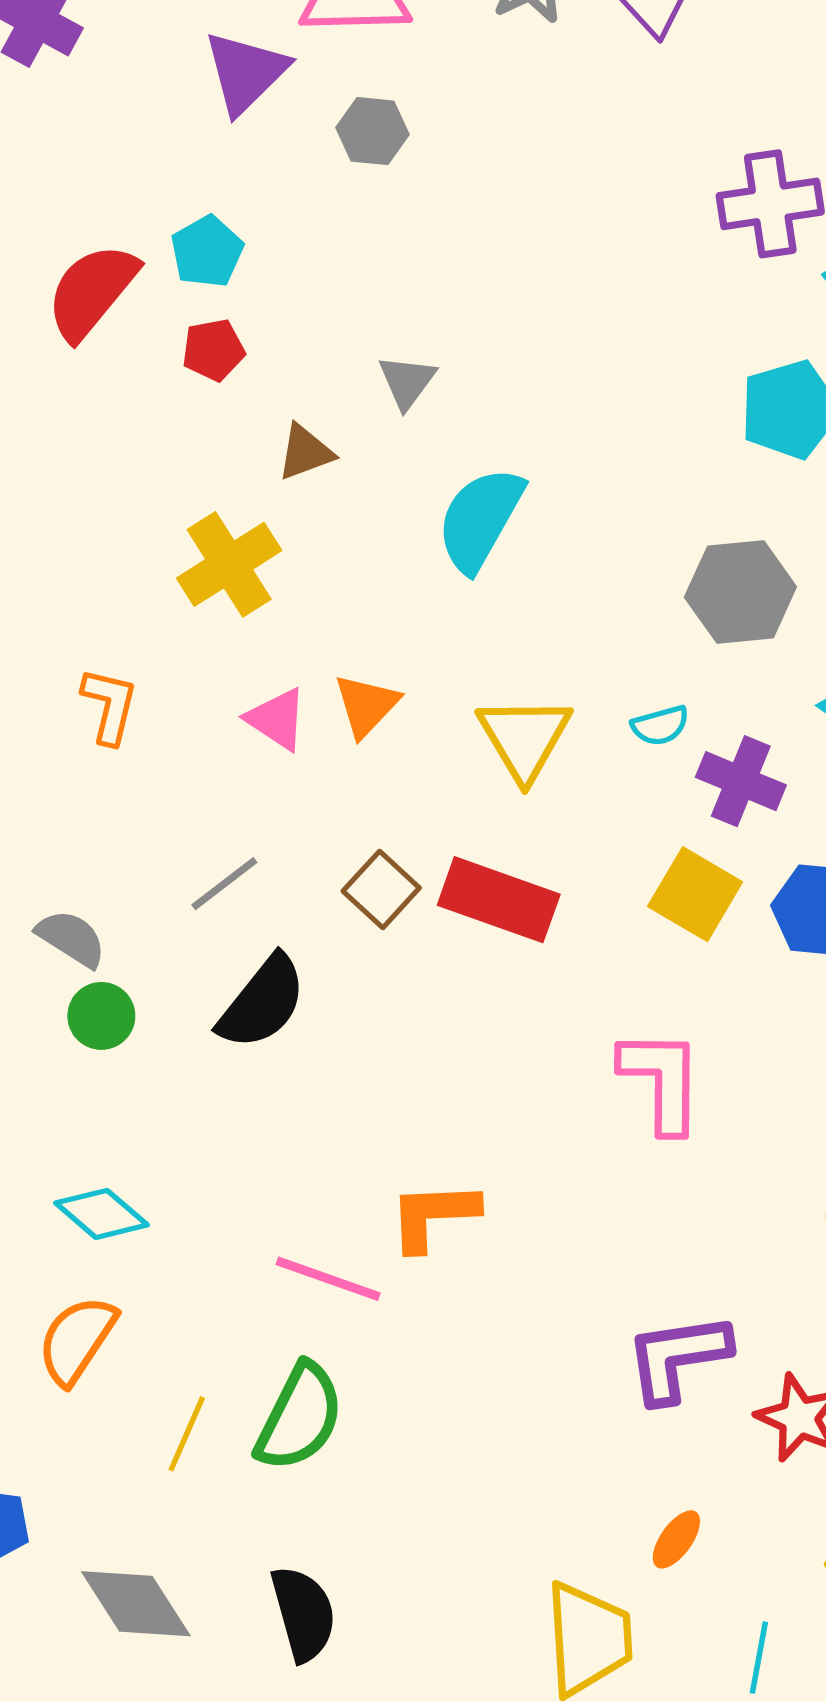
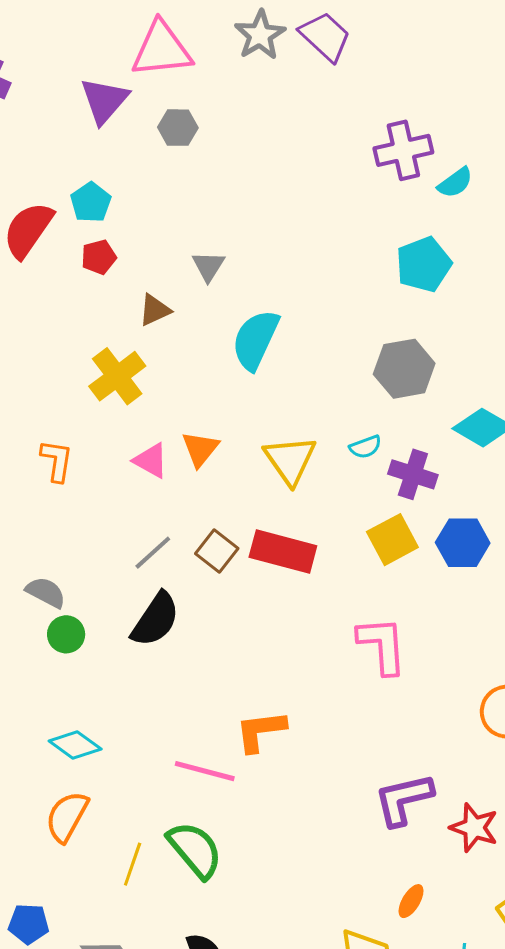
gray line: (224, 884) -> (153, 553), moved
yellow square: (695, 894) -> (392, 540), turned 36
green semicircle: (300, 1417) -> (195, 850), turned -62

